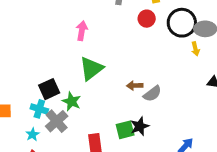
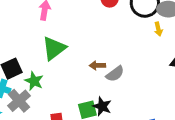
black star: (140, 126) -> (102, 106), turned -30

